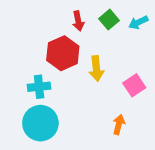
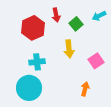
green square: (109, 20) -> (76, 24), moved
red hexagon: (63, 53) -> (33, 28), moved
cyan cross: (39, 87) -> (37, 62), moved

